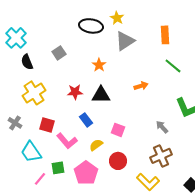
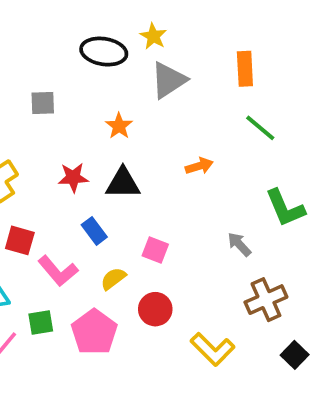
gray square: (59, 53) -> (43, 103), turned 32
brown cross: (161, 156) -> (266, 300), moved

